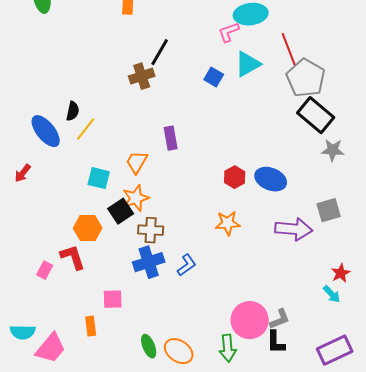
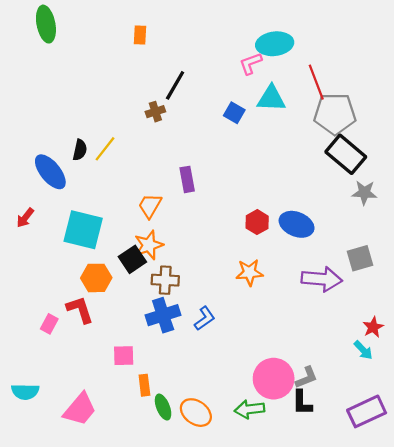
cyan triangle: (248, 64) -> (271, 98), turned 32
brown cross: (142, 76) -> (155, 112), size x0.7
gray pentagon: (306, 78) -> (335, 114), turned -30
yellow line: (86, 129) -> (105, 149), moved
cyan square: (99, 178) -> (83, 230), moved, size x1.6
orange rectangle: (91, 326) -> (144, 385), moved
pink trapezoid: (51, 348) -> (80, 409), moved
green arrow: (228, 348) -> (249, 409), turned 88

